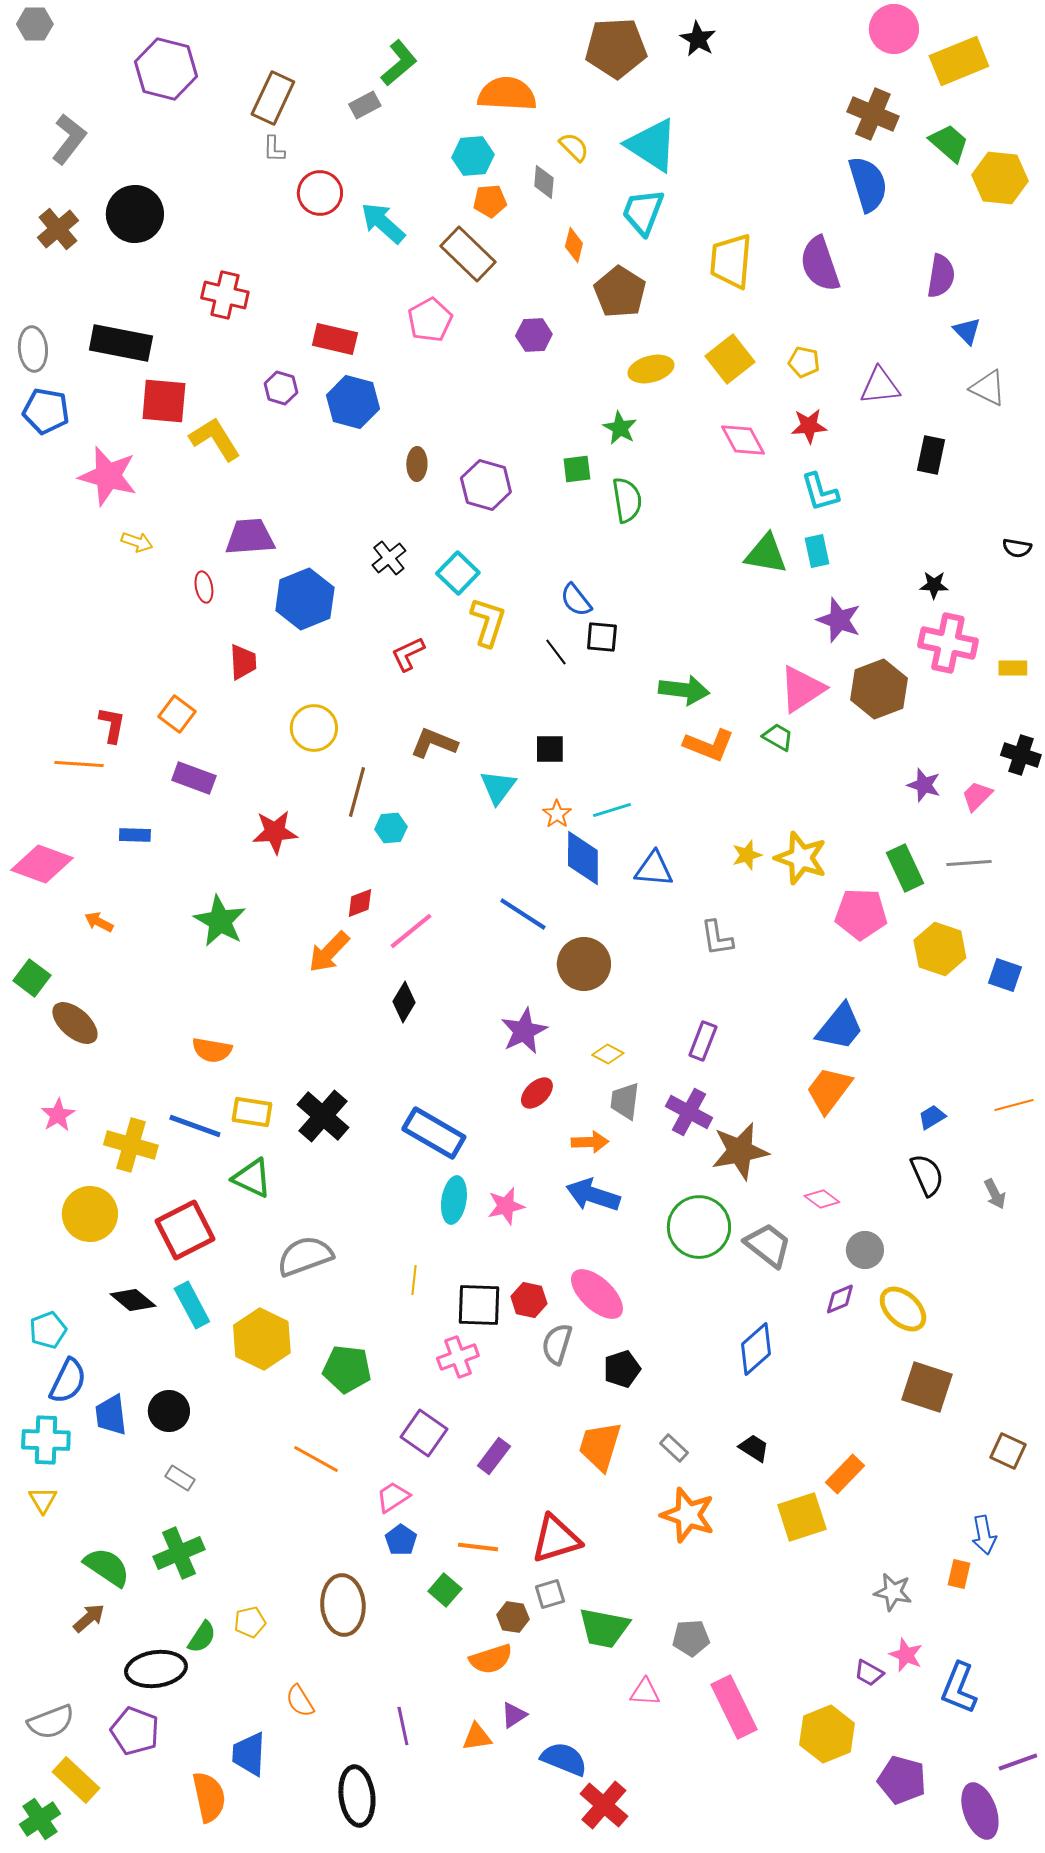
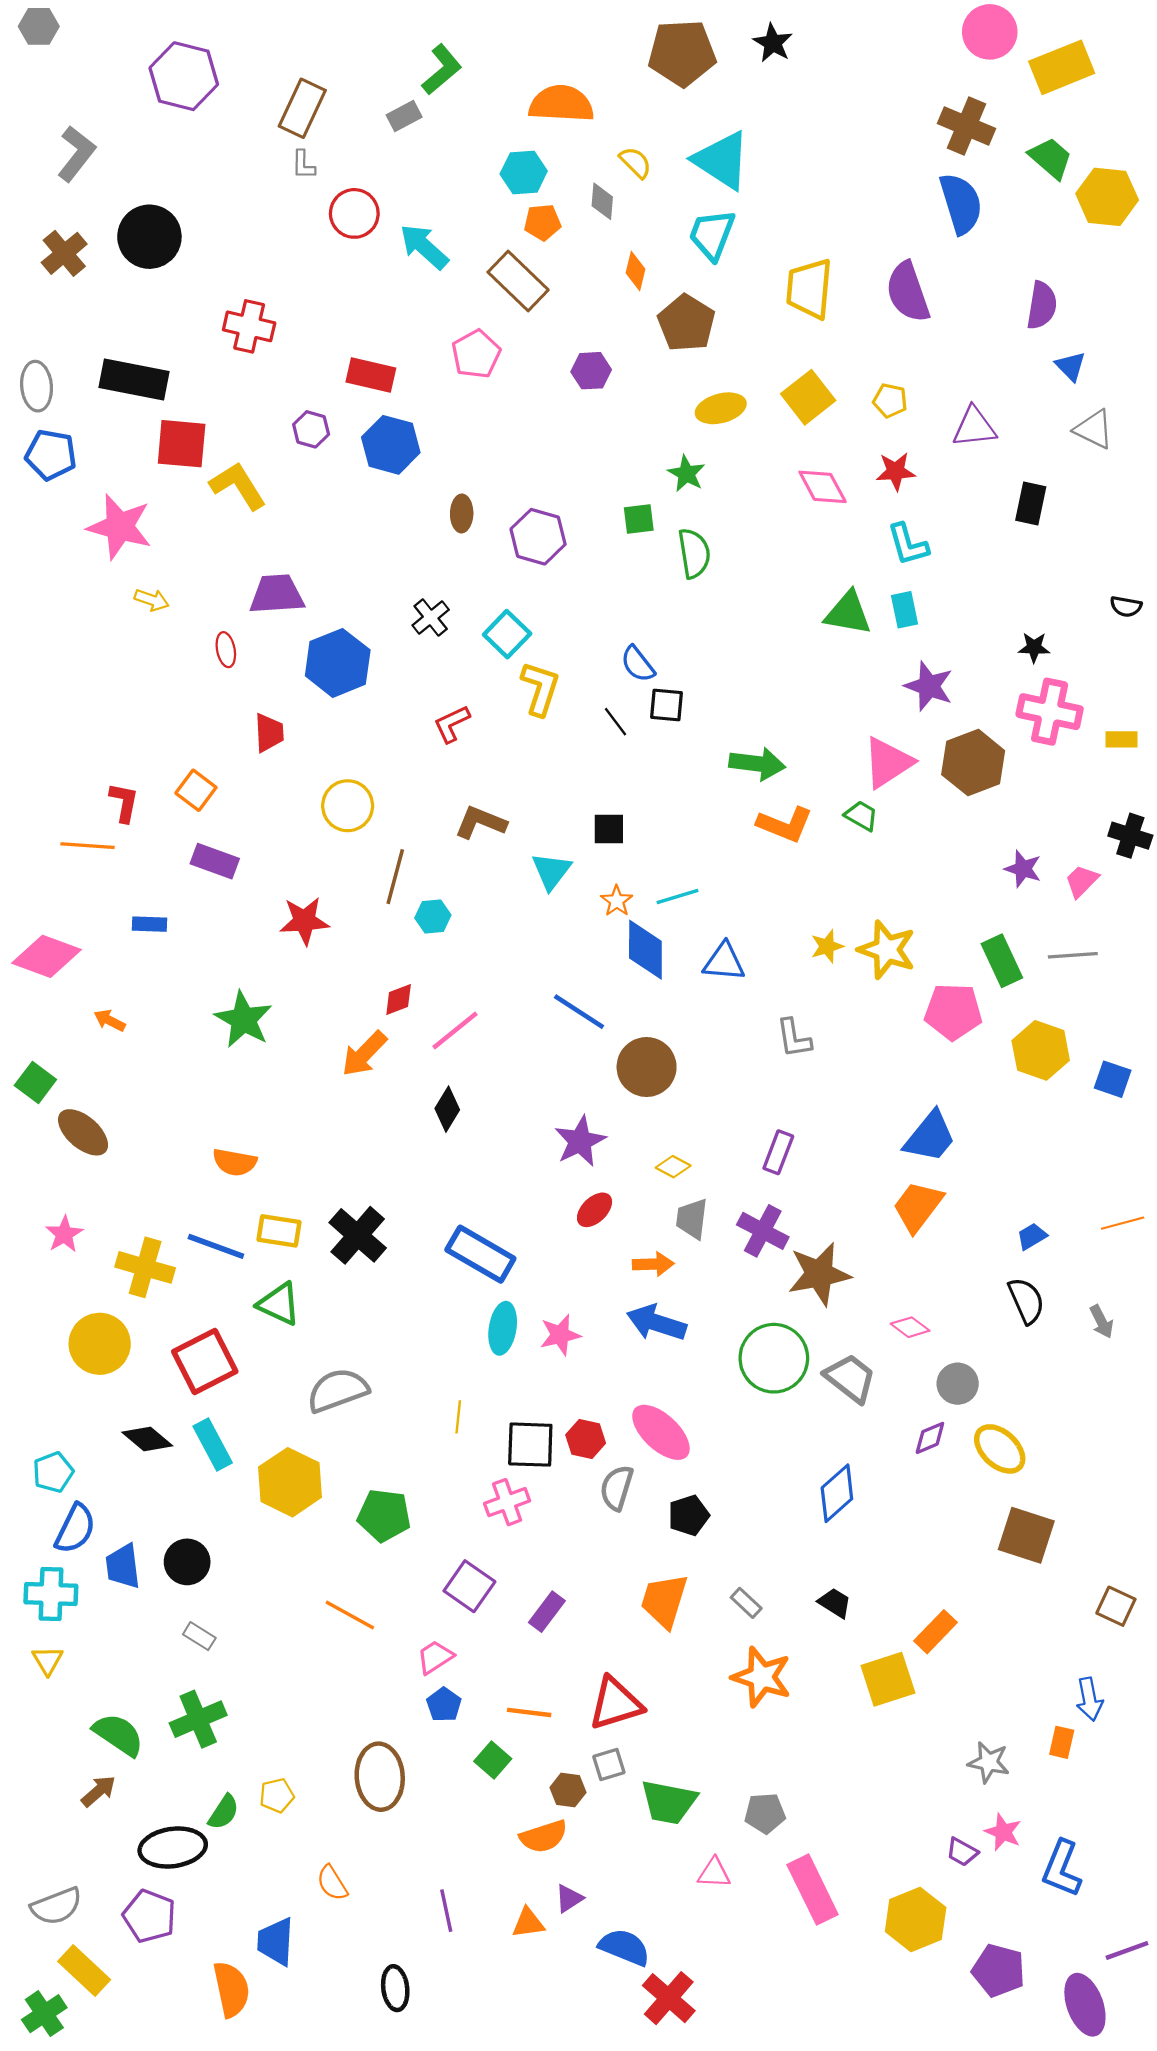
black ellipse: (357, 1796) -> (395, 1988), size x0.7

